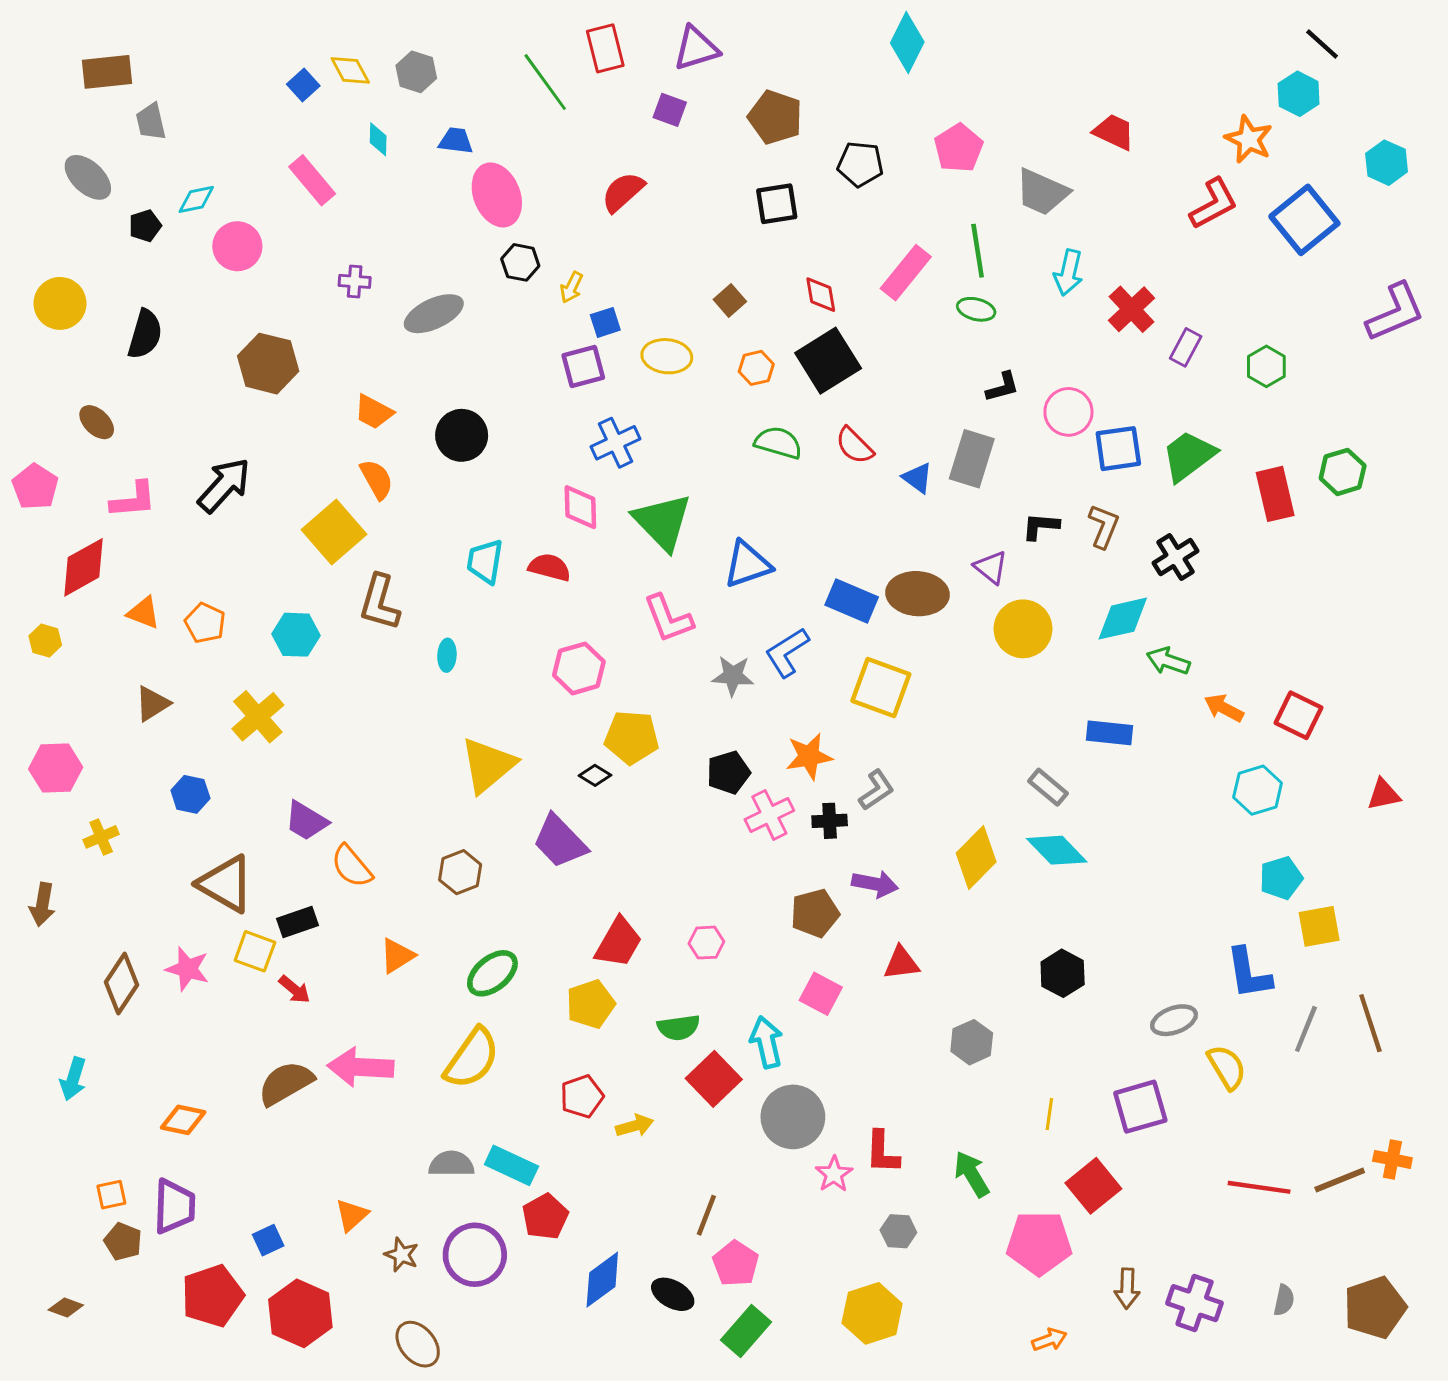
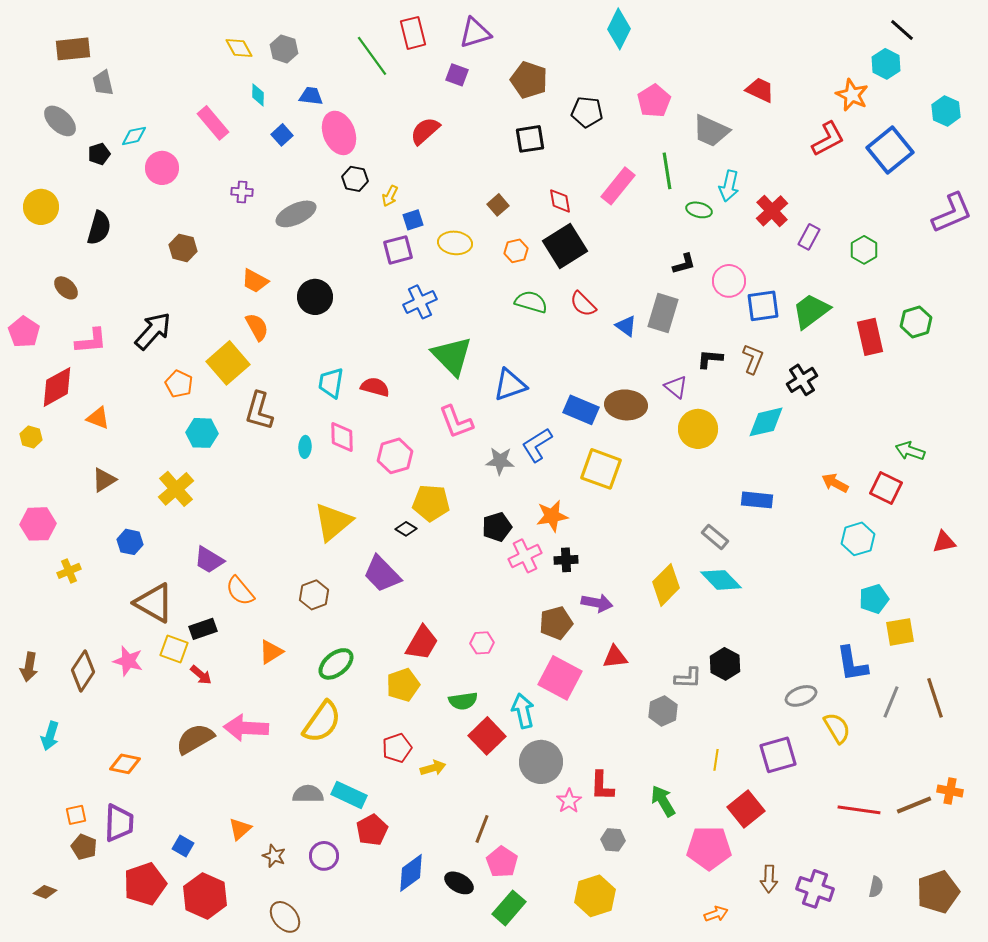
blue square: (303, 85) -> (282, 135), moved
green ellipse: (976, 309) -> (699, 210), moved
brown hexagon: (268, 364) -> (183, 248), size x0.7
pink diamond: (580, 507) -> (342, 437), moved
orange pentagon: (205, 623) -> (179, 384), moved
green arrow: (1168, 661) -> (910, 451), moved
gray L-shape: (876, 790) -> (688, 678), moved, turned 36
brown arrow: (42, 904) -> (29, 667), moved
pink square: (821, 994) -> (560, 678), size x1.5
blue square: (268, 1240) -> (183, 846), turned -35
purple circle: (475, 1255) -> (324, 856), size x0.7

